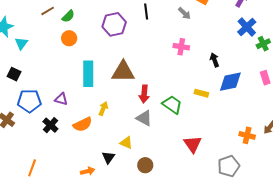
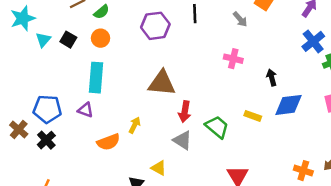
black square: (14, 74) -> (68, 40), moved
cyan rectangle: (88, 74) -> (96, 78), moved
black cross: (50, 125) -> (46, 140), moved

